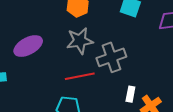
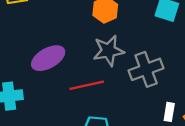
red line: (80, 76) -> (87, 85), moved

